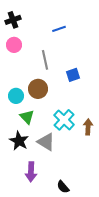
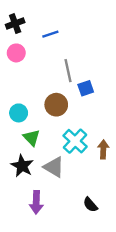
blue line: (59, 29) -> (50, 34), moved
gray line: (45, 60) -> (68, 71), moved
brown circle: (38, 89) -> (56, 105), moved
black semicircle: (63, 187) -> (90, 205), moved

